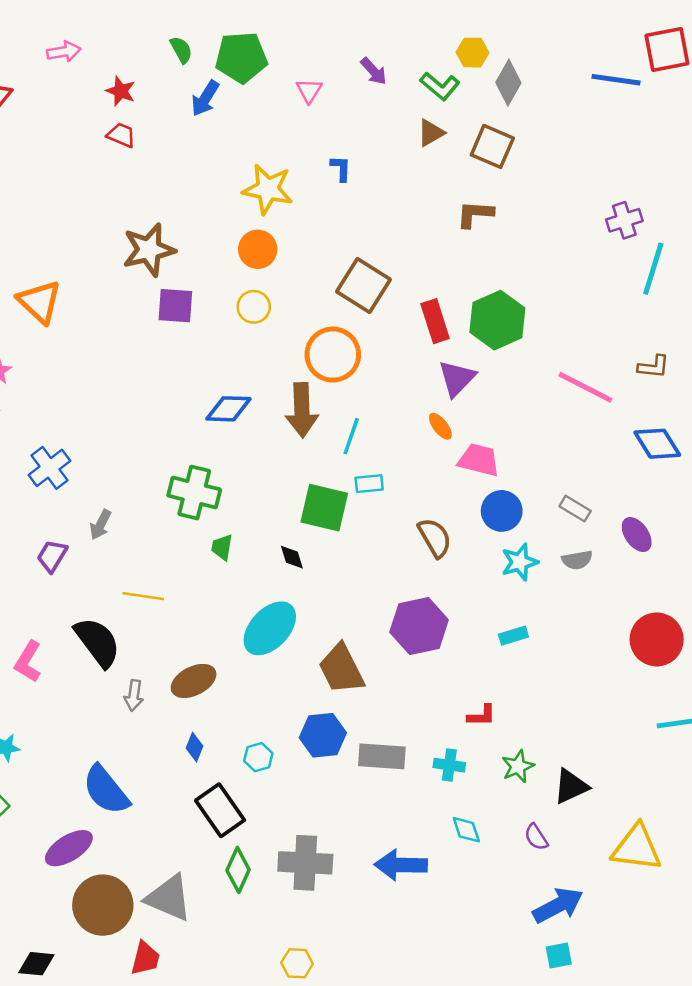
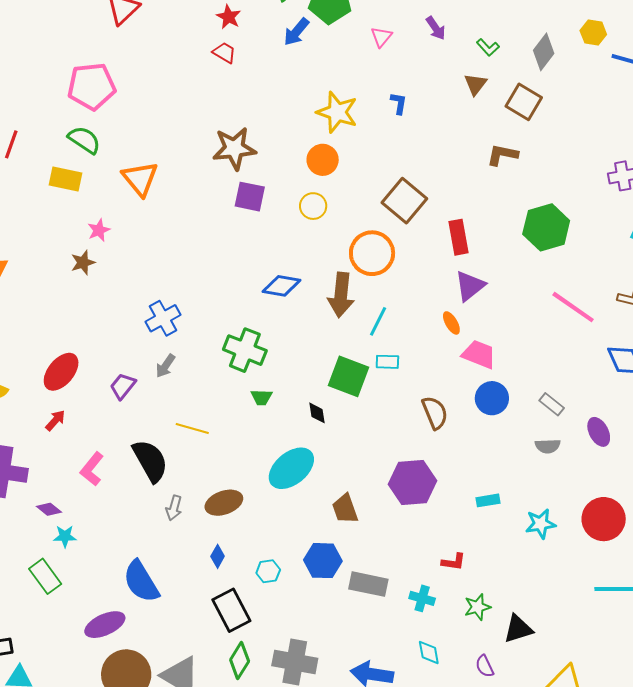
yellow hexagon: (472, 53) -> (593, 33), moved
green L-shape: (440, 86) -> (488, 47), size x0.7
brown triangle: (431, 133) -> (475, 84), turned -30
green hexagon: (497, 320) -> (546, 227), moved
blue cross: (49, 468) -> (163, 318), moved
green trapezoid: (222, 547) -> (261, 397), turned -105
cyan star: (520, 562) -> (541, 524), moved
brown trapezoid: (341, 669) -> (345, 509), size x0.7

